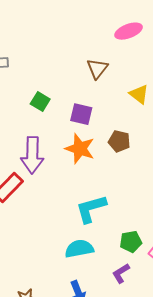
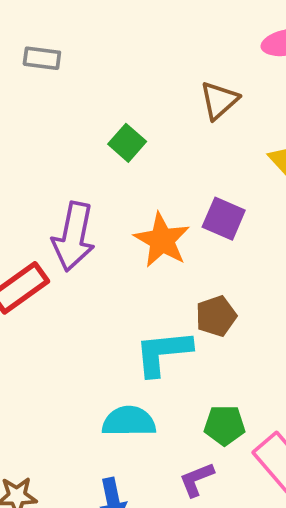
green square: (40, 102) -> (127, 143), moved
purple square: (81, 114) -> (224, 219), moved
brown pentagon: (119, 141) -> (216, 316), moved, turned 30

